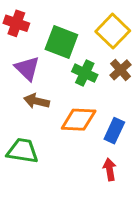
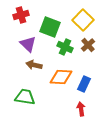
red cross: (16, 23) -> (21, 15), turned -35

